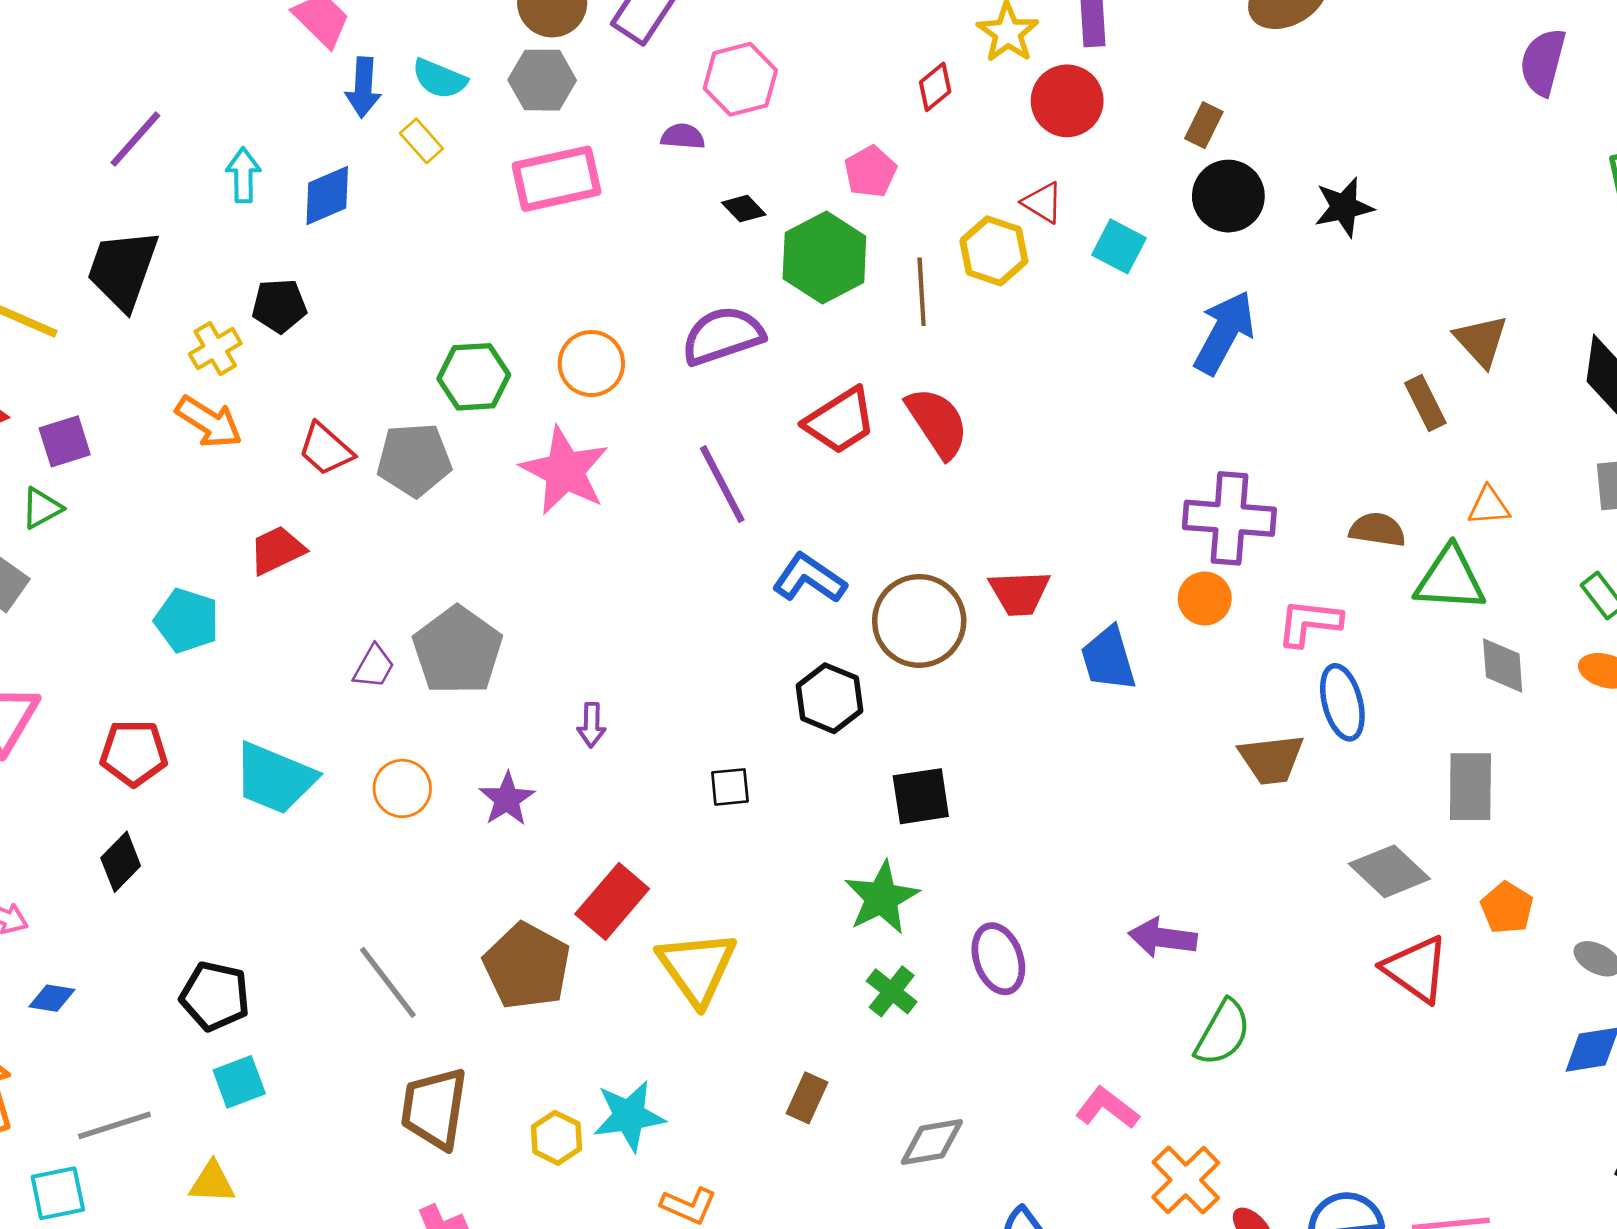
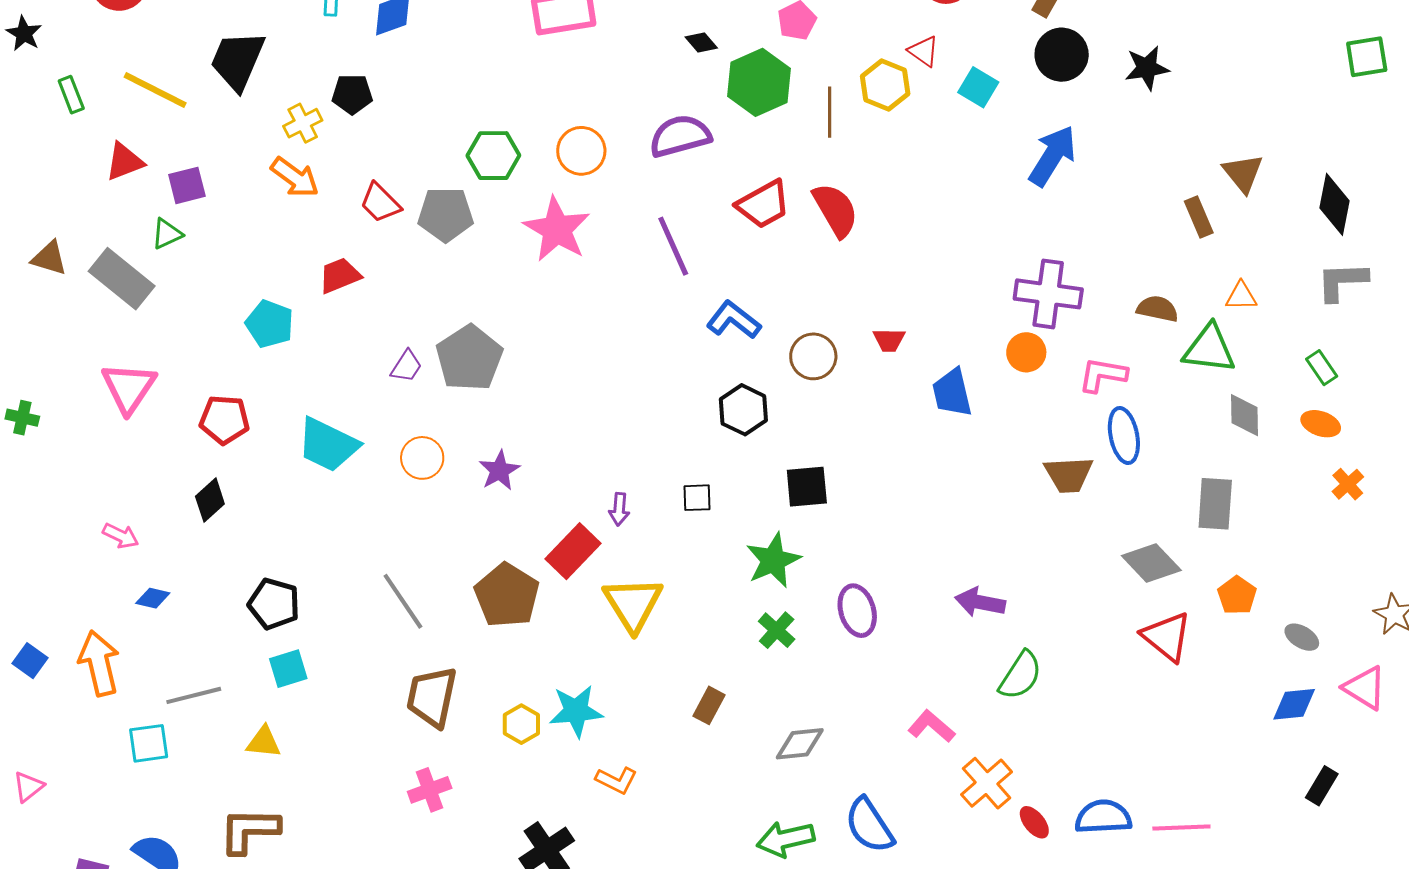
red trapezoid: (1019, 593) -> (889, 340), size x0.7
brown circle: (919, 621) -> (813, 356), size x0.7
purple arrow: (592, 725) -> (619, 509), moved
black square: (730, 787) -> (697, 498), moved

